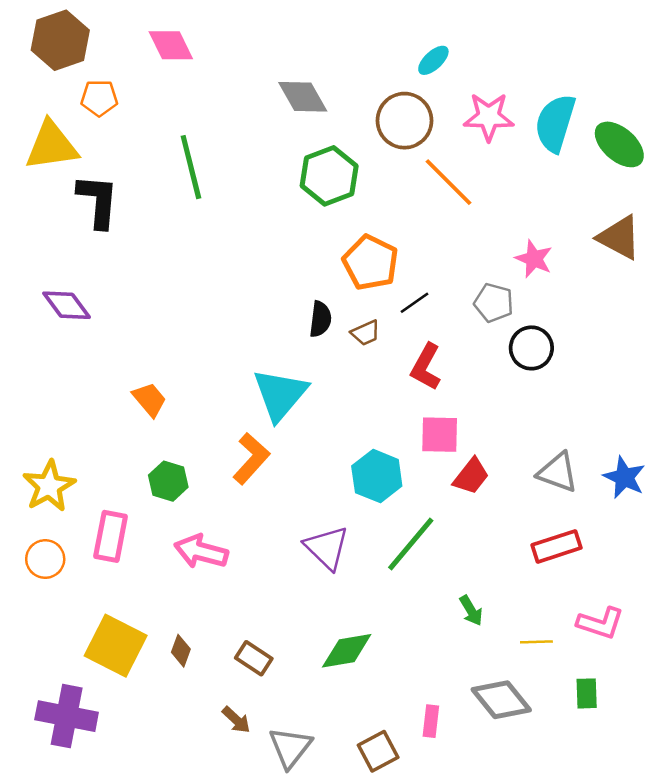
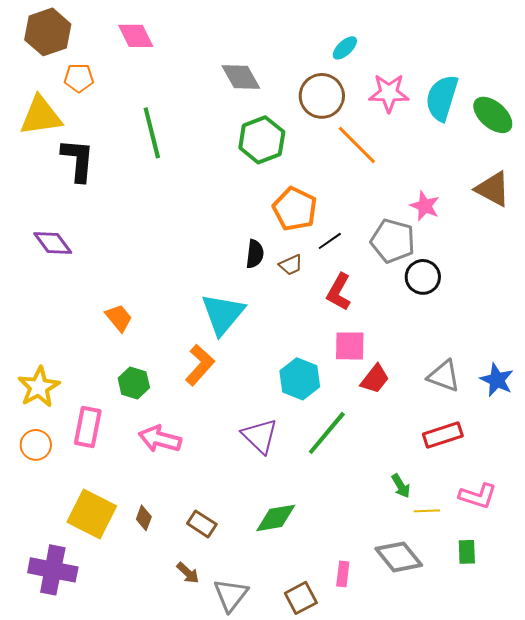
gray pentagon: (494, 303) -> (393, 241), size x1.4
green arrow: (471, 611) -> (401, 486), moved

